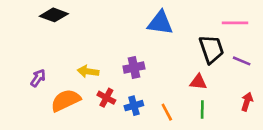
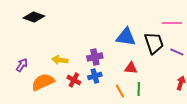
blue triangle: (160, 23) -> (126, 37), moved
red triangle: (198, 82) -> (131, 68), moved
blue cross: (134, 106) -> (95, 76), moved
green line: (202, 110) -> (139, 89), moved

